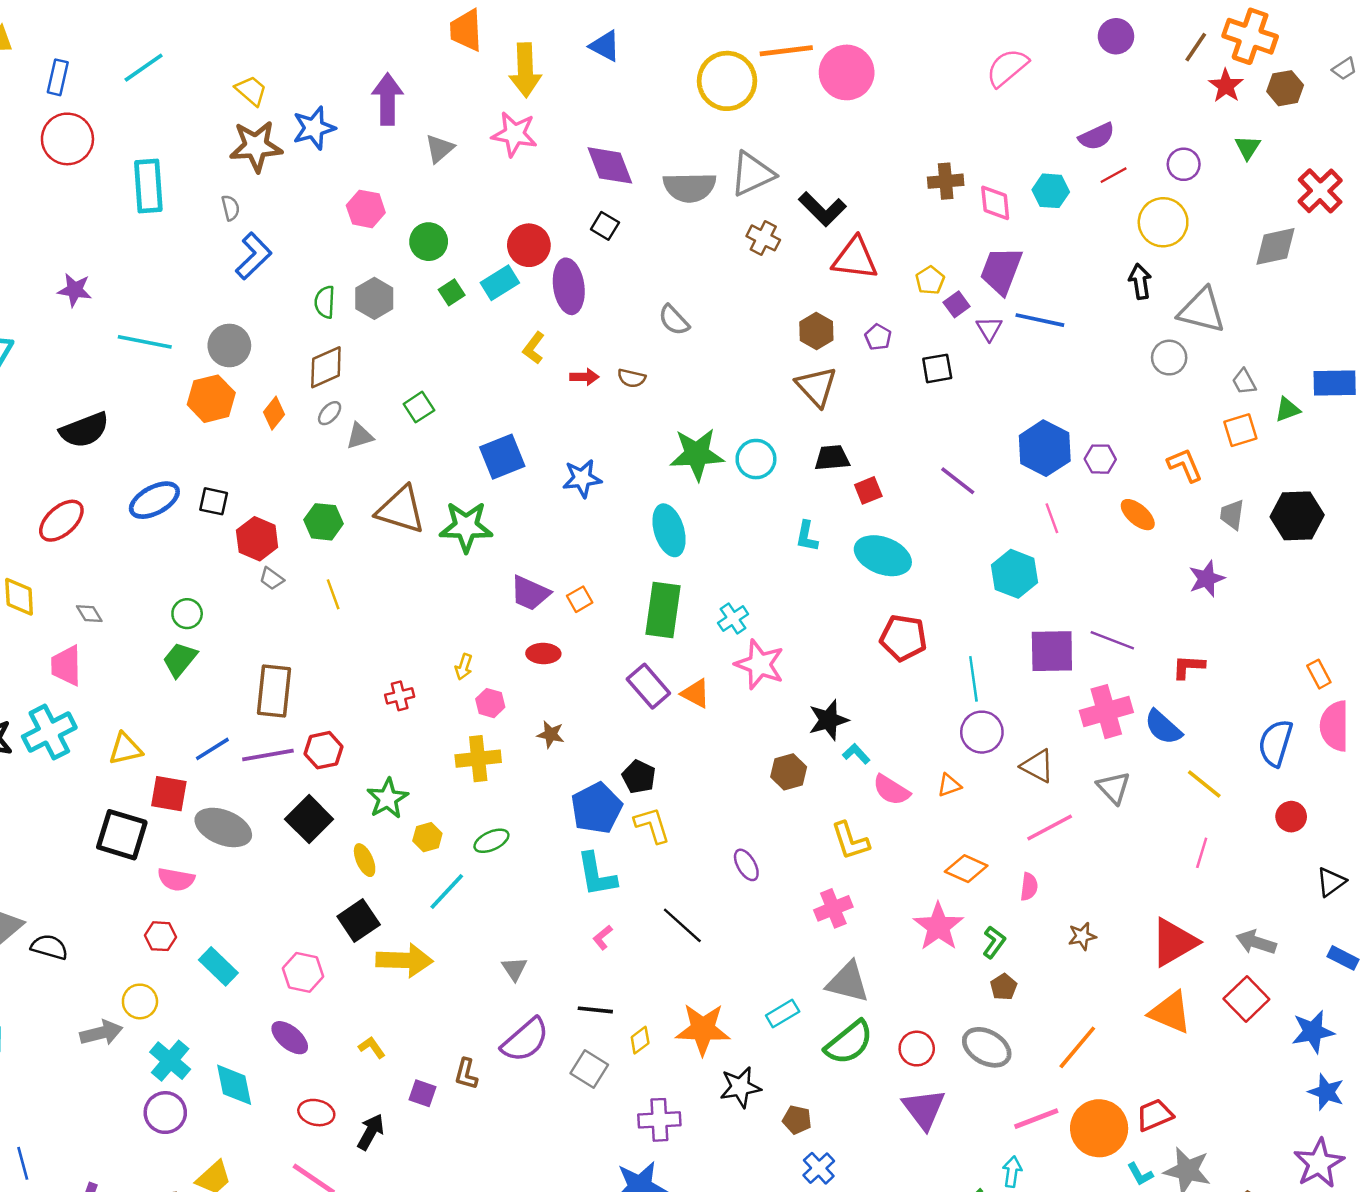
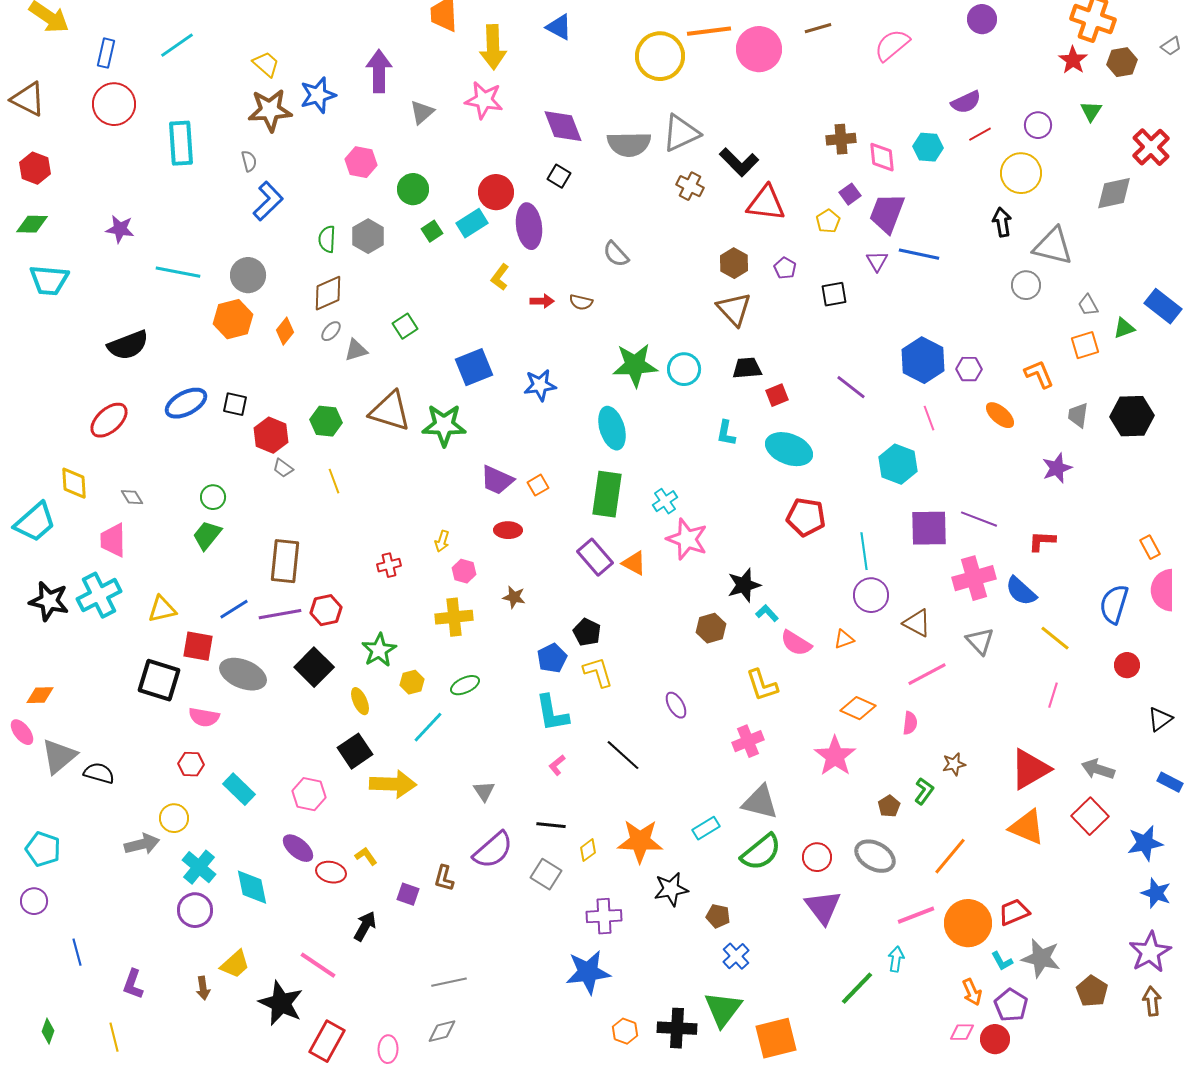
brown line: (1196, 47) -> (818, 28), moved, turned 40
purple square: (957, 304) -> (850, 194), moved
blue rectangle: (1335, 383) -> (1163, 306), turned 39
blue pentagon: (597, 808) -> (552, 658), size x0.7
green L-shape: (994, 942) -> (924, 791), moved
red ellipse: (316, 1113) -> (331, 872), moved

